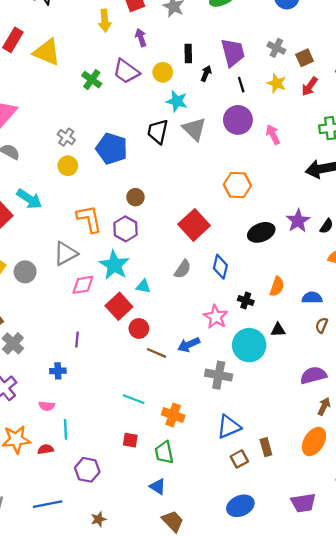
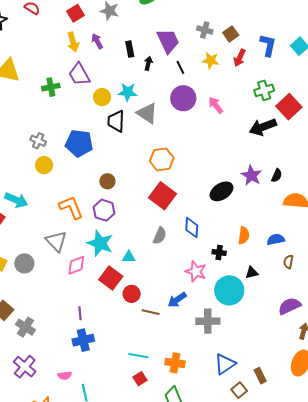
yellow arrow: (105, 21) -> (73, 42), moved
purple arrow: (141, 37) -> (97, 41), moved
purple trapezoid: (126, 71) -> (79, 74), turned 35
yellow circle: (163, 72) -> (102, 97), moved
green cross: (92, 80) -> (51, 87), turned -36
orange hexagon: (237, 185) -> (162, 159), moved
gray triangle: (66, 254) -> (56, 241), turned -35
blue cross: (58, 371) -> (83, 340), moved, size x1.5
red square: (130, 440) -> (140, 379), moved, turned -32

